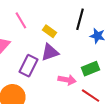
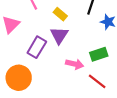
purple triangle: (50, 52) -> (59, 35), turned -42

